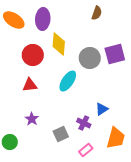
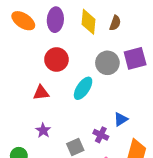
brown semicircle: (97, 13) -> (115, 23), moved
yellow diamond: (59, 44) -> (89, 22), moved
red circle: (33, 55) -> (56, 59), moved

